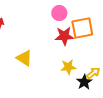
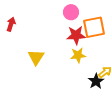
yellow triangle: (24, 58) -> (36, 57), turned 30
yellow star: (68, 67) -> (78, 55), moved

